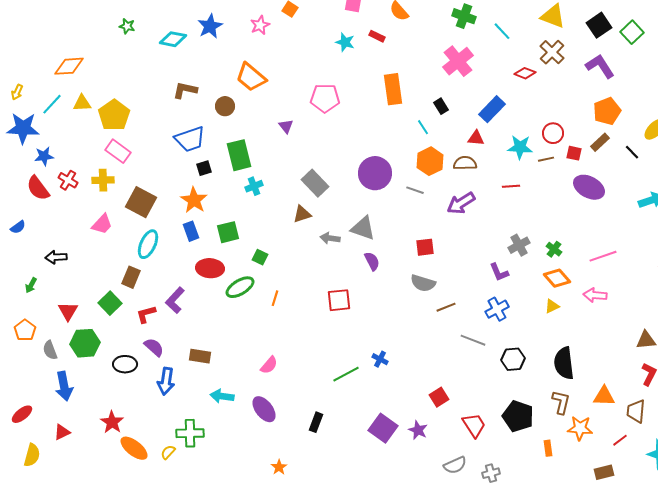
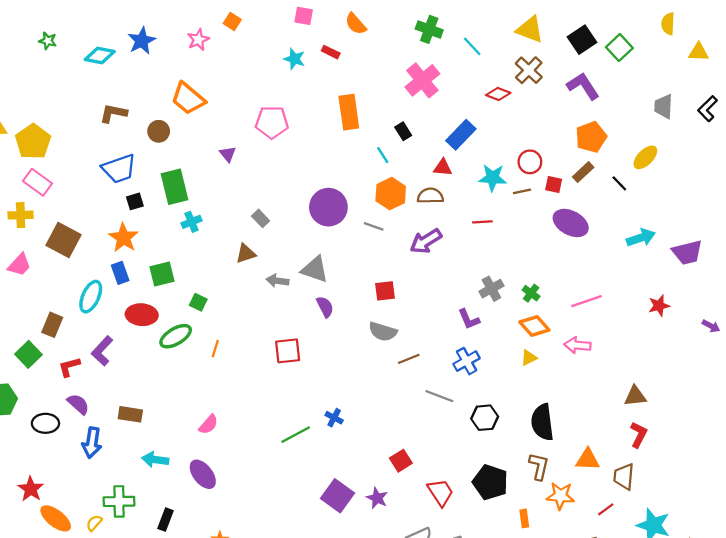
gray rectangle: (315, 183) -> (261, 218), size x0.6
cyan ellipse: (148, 244) -> (91, 297), moved
black rectangle: (316, 422) -> (165, 520), moved

